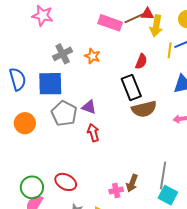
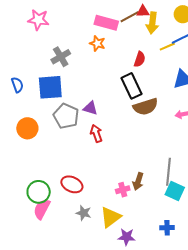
yellow line: (170, 50) -> (167, 47), turned 63
orange star: (92, 56) -> (97, 43), moved
blue semicircle: (18, 79) -> (17, 85), size x0.7

